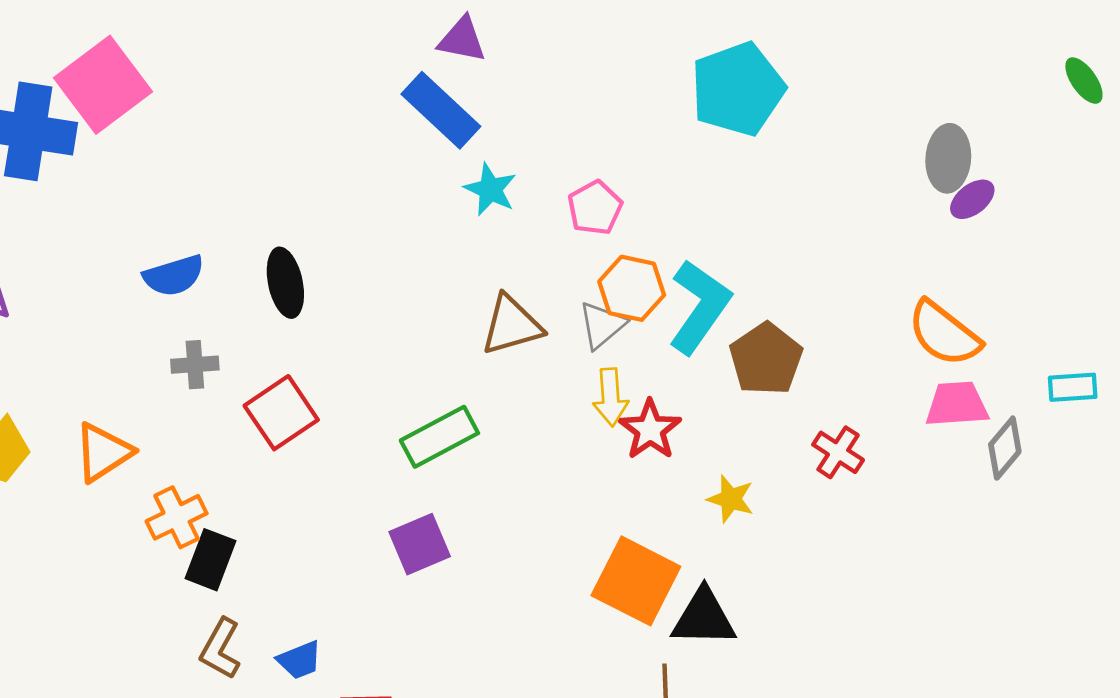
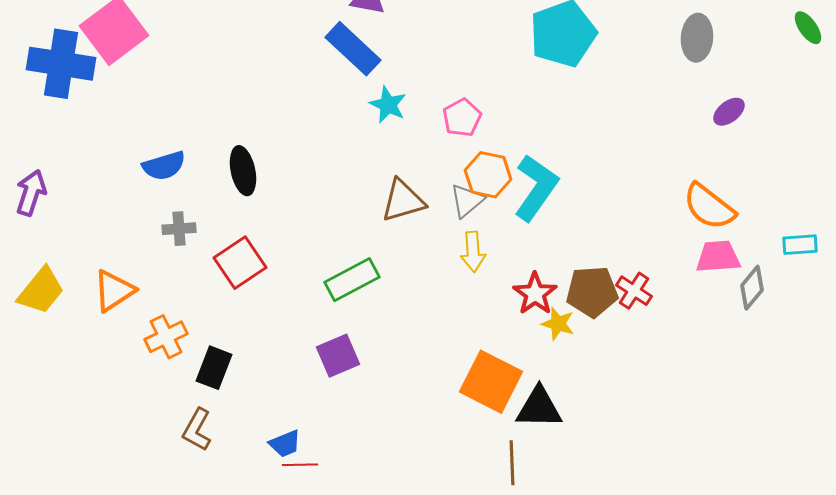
gray ellipse: (948, 158) -> (697, 38), moved
brown pentagon: (766, 359) -> (592, 292), moved, turned 30
red star: (650, 430) -> (535, 294), moved
black rectangle: (210, 560) -> (214, 368), moved
blue trapezoid: (300, 660) -> (285, 444), moved

